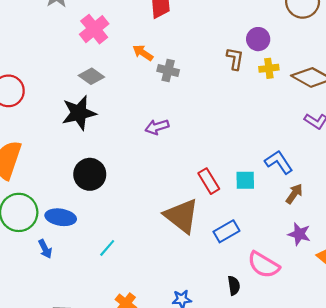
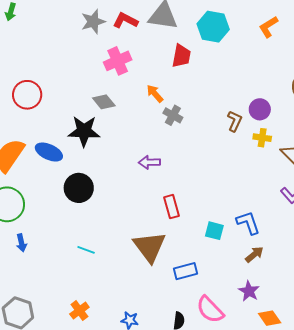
red rectangle: (209, 181) -> (171, 207), moved
blue ellipse: (61, 217) -> (49, 152), moved
cyan line: (107, 248) -> (86, 250), moved, turned 54

